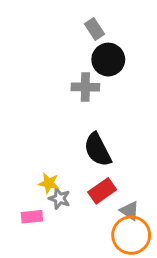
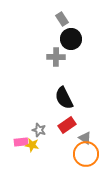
yellow star: (49, 183) -> (32, 145), moved

